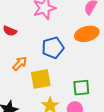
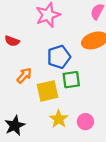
green square: (81, 88) -> (71, 80), moved

